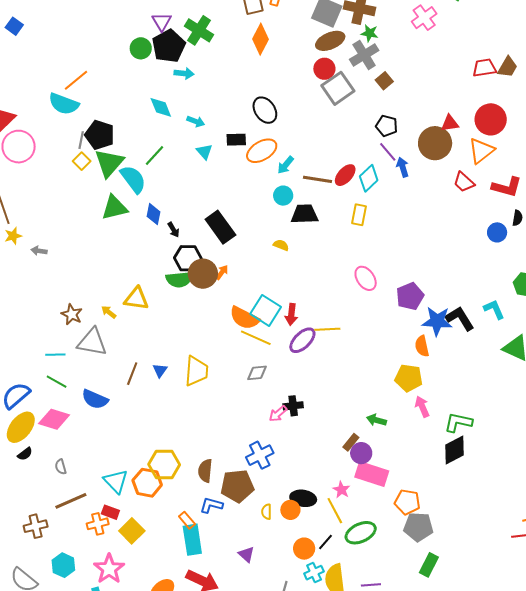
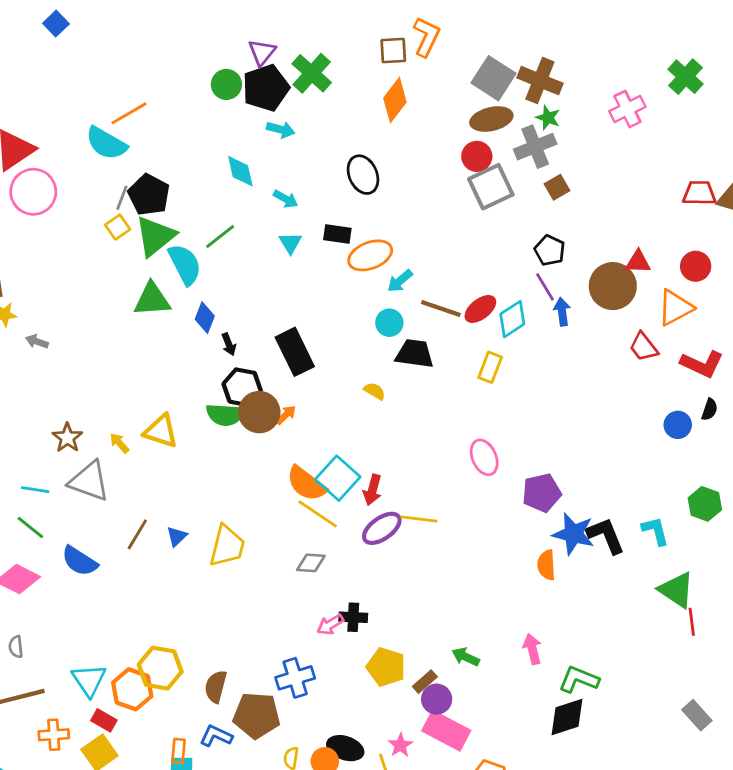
black ellipse: (265, 110) -> (363, 175), moved
red circle: (491, 119) -> (696, 266), size x0.7
yellow pentagon: (409, 378) -> (386, 667), moved
red rectangle: (110, 512) -> (104, 720), moved
orange rectangle: (187, 520) -> (179, 751), turned 36

